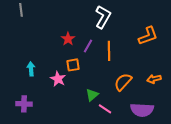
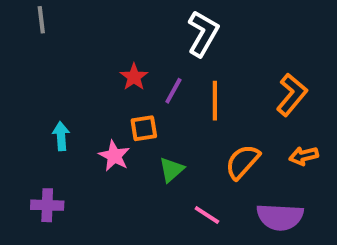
orange L-shape: (148, 36) -> (292, 95), moved, turned -30
green triangle: (92, 95) -> (171, 170), moved

